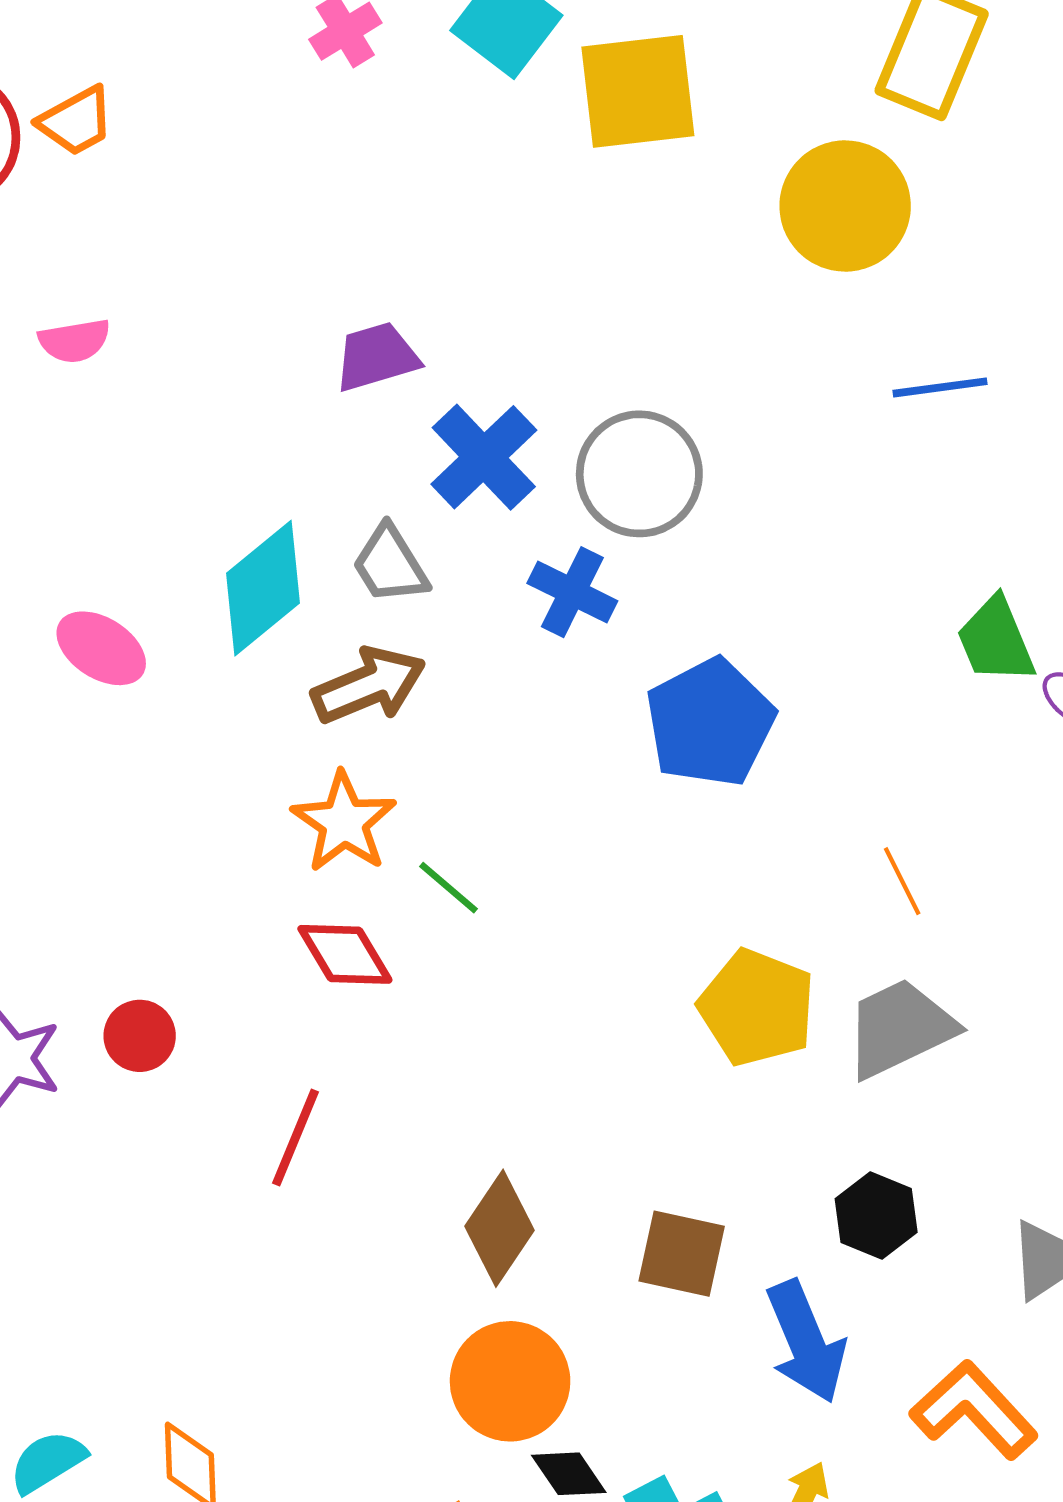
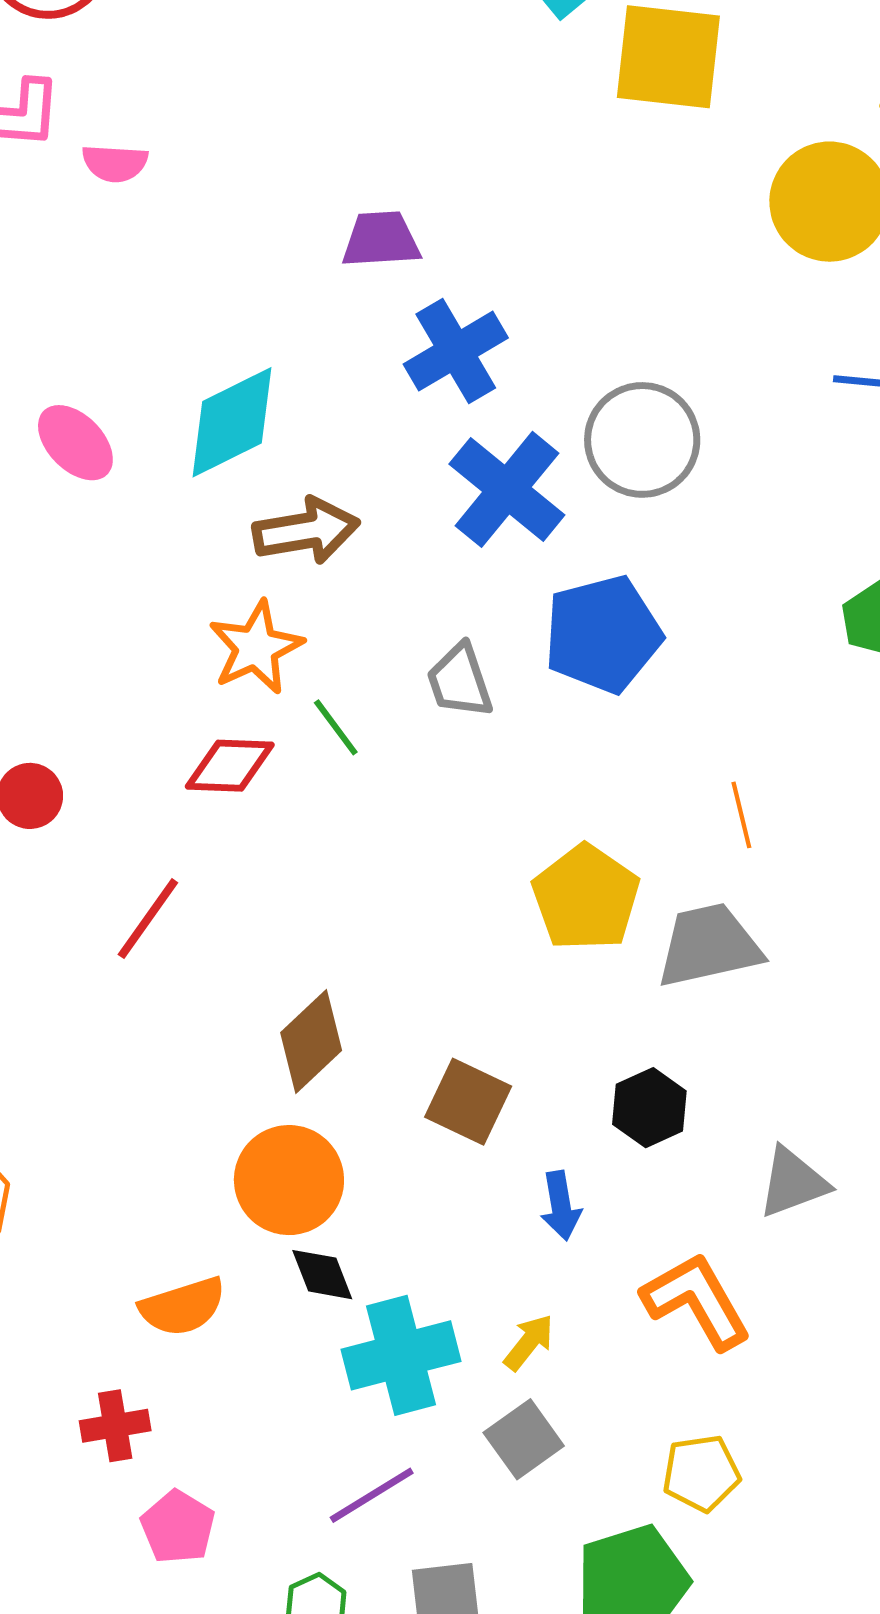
gray circle: (639, 474) -> (642, 440), moved
gray trapezoid: (390, 565) -> (460, 681), moved
blue cross: (572, 592) -> (507, 489), size x1.5
red diamond: (345, 954) -> (230, 766), turned -70
blue arrow: (806, 1342) -> (561, 1206), size x0.6

